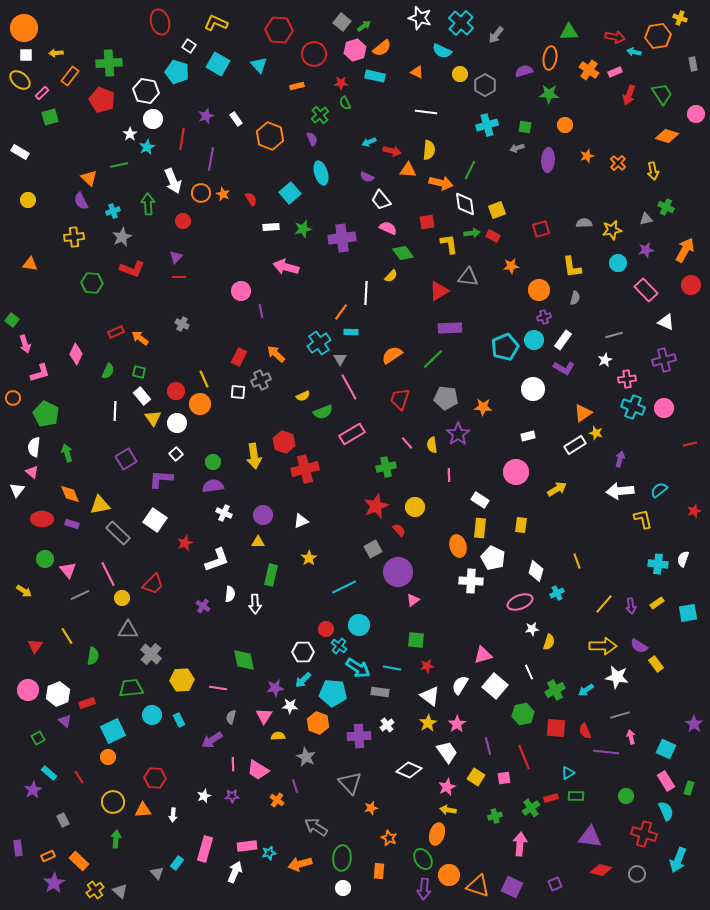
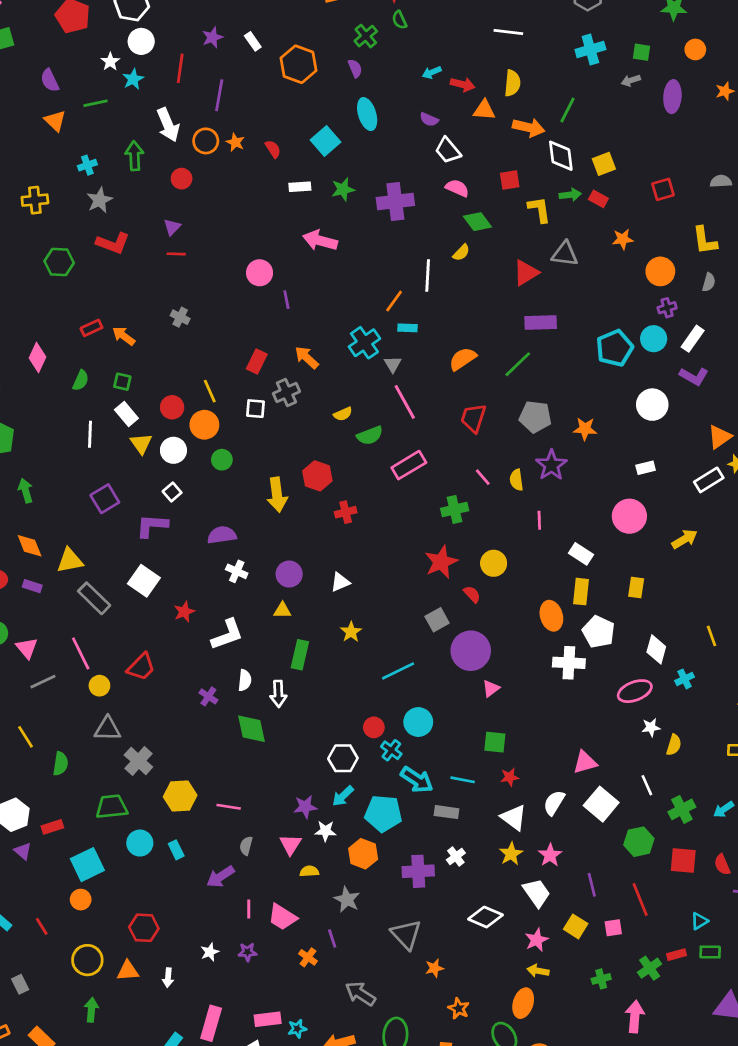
purple semicircle: (81, 201) -> (50, 80), moved
green circle: (213, 462) -> (222, 460), moved
red cross: (305, 469) -> (346, 512), size x0.6
green diamond: (244, 660) -> (251, 729), moved

